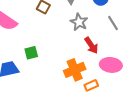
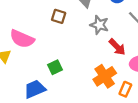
orange rectangle: (91, 85) -> (125, 89), turned -32

